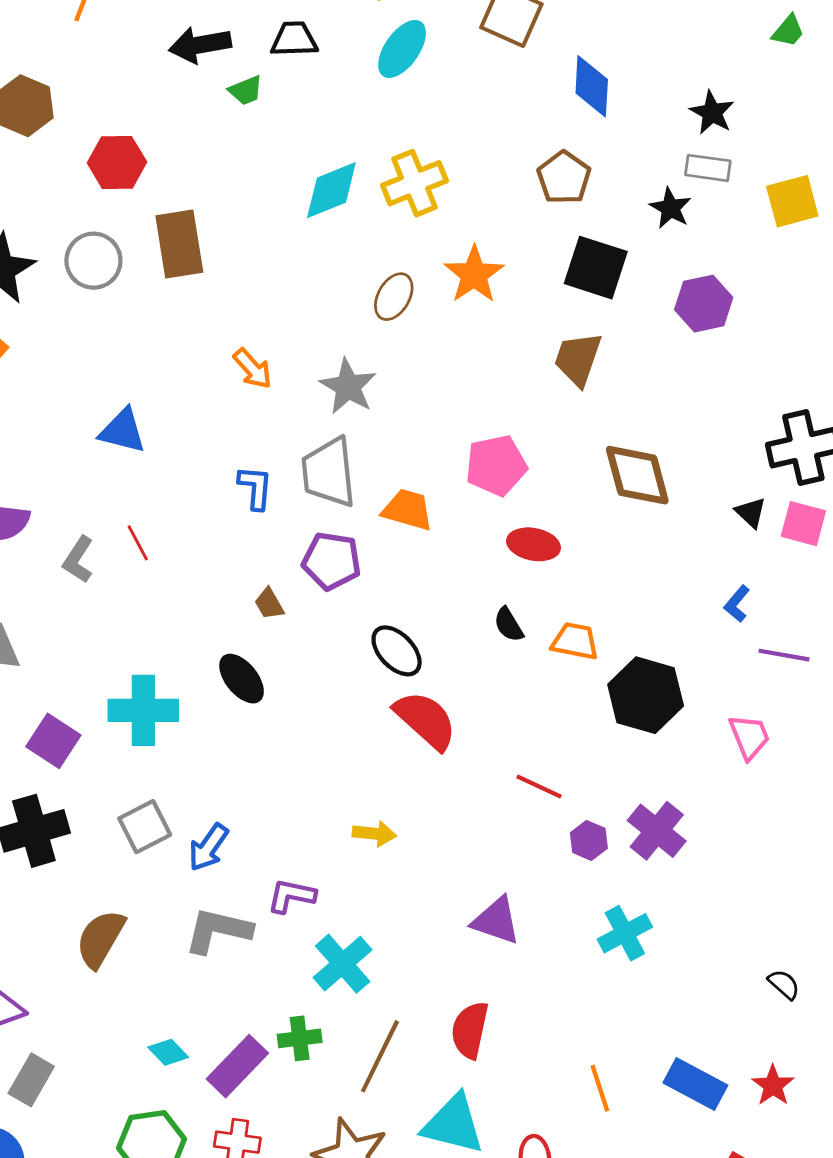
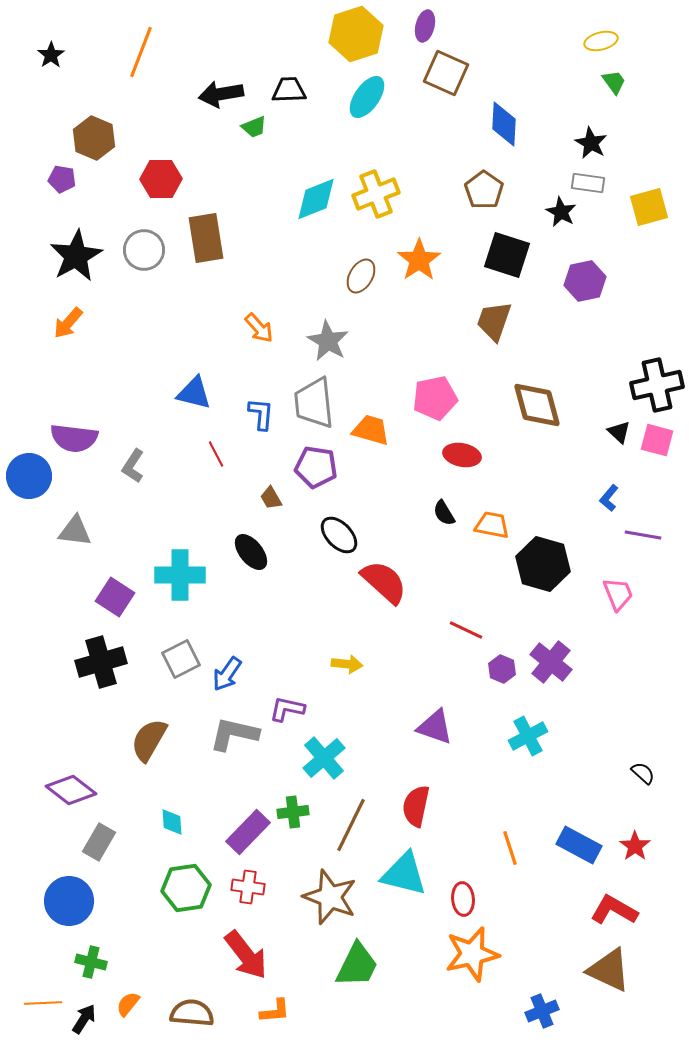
green trapezoid: (788, 31) -> (614, 82), moved, turned -76
blue triangle: (123, 431) -> (194, 393), moved
red line: (138, 543) -> (216, 454), moved
black ellipse: (397, 651) -> (339, 535), moved
cyan diamond: (168, 1052) -> (172, 822), moved, turned 40

